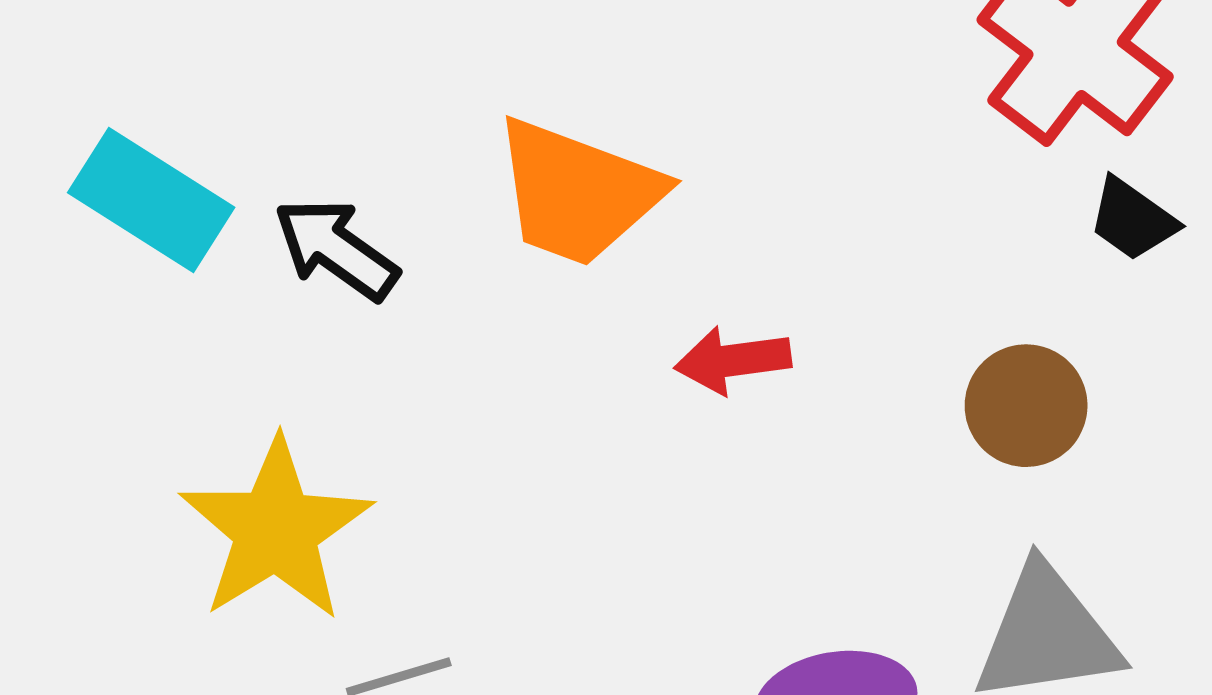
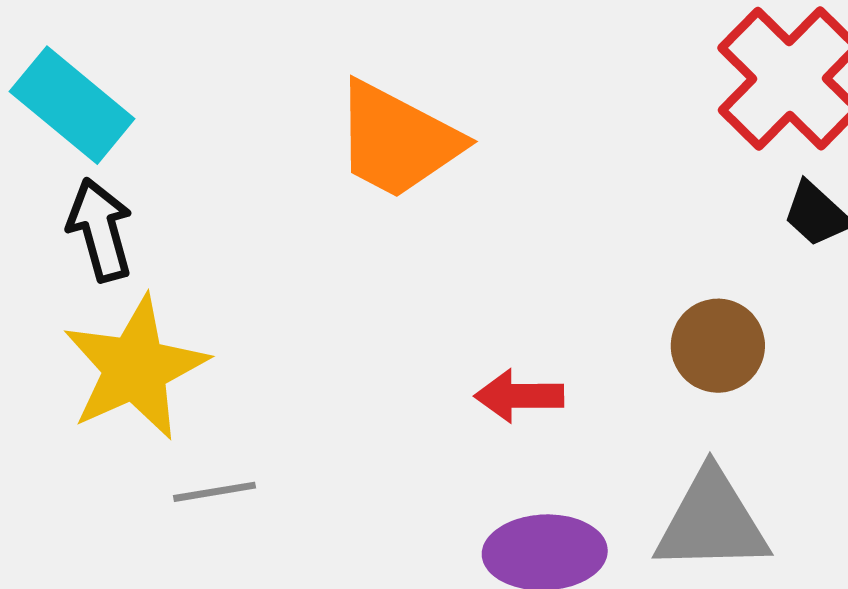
black arrow: (336, 249) -> (100, 230), moved, turned 32
red arrow: (733, 360) -> (519, 396), moved

